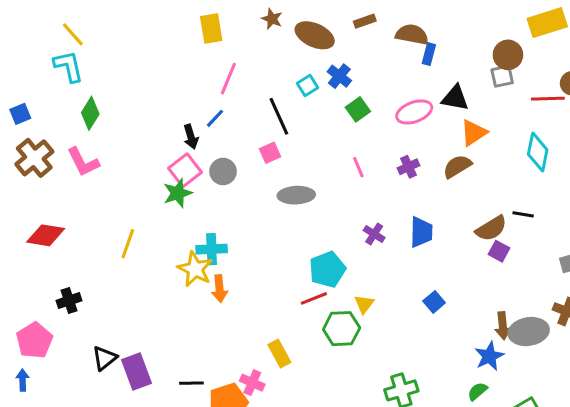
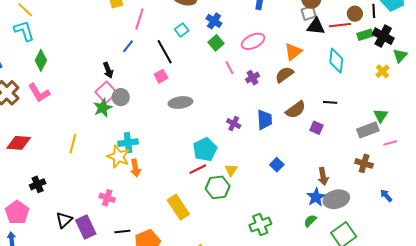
blue cross: (339, 76) -> (214, 21), moved
pink line: (228, 79) -> (139, 19), moved
black triangle: (455, 98) -> (316, 26), moved
blue line: (215, 118) -> (128, 46), moved
pink line: (358, 167) -> (229, 68), moved
gray circle: (223, 171) -> (121, 97), moved
brown semicircle: (491, 228) -> (296, 110), moved
gray ellipse: (529, 332) -> (336, 199), moved
yellow rectangle: (279, 353) -> (178, 207), size x1.4
pink cross: (252, 383) -> (107, 198), moved

